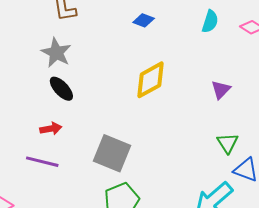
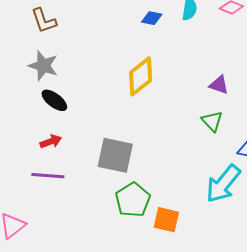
blue diamond: (144, 20) -> (152, 18), moved
purple triangle: (221, 90) -> (219, 85), moved, turned -45
green triangle: (227, 143) -> (212, 121), moved

